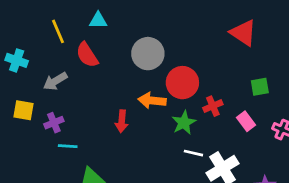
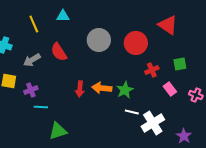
red semicircle: (87, 55) -> (59, 52), moved
red circle: (182, 83) -> (136, 43), moved
orange arrow: (152, 101) -> (102, 88), moved
red cross: (213, 106) -> (152, 70), moved

